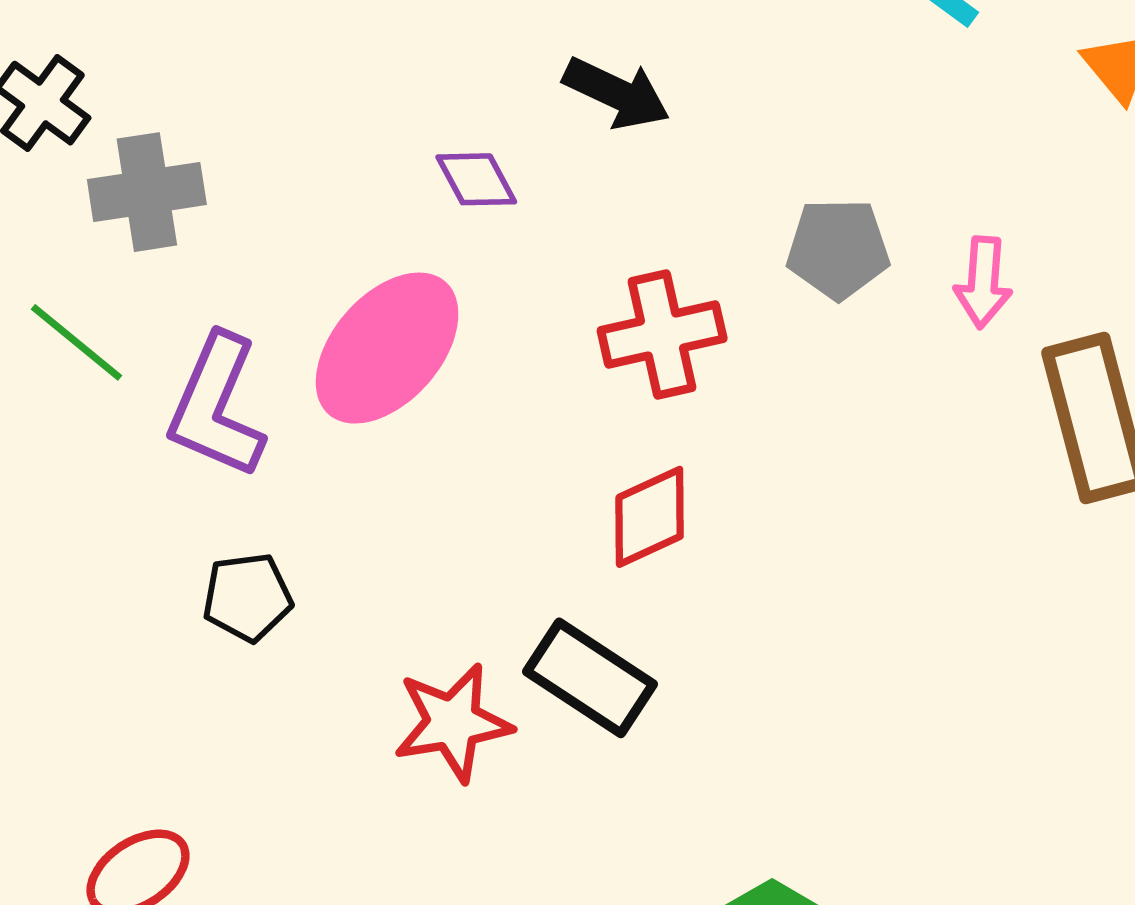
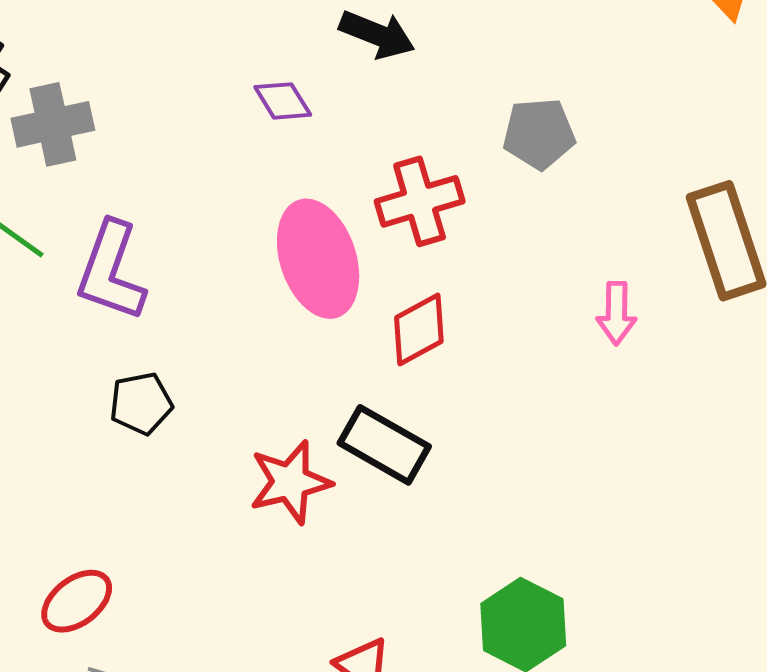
pink arrow: (983, 282) -> (616, 313), moved
pink ellipse: (387, 348) -> (318, 259), moved, turned -56

